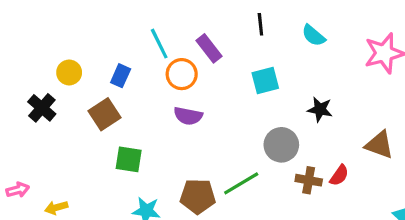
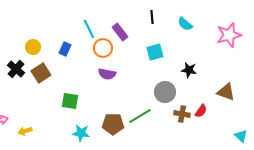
brown square: (105, 114) -> (41, 73), moved

